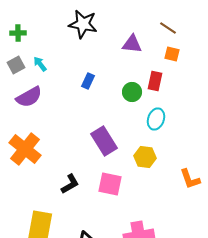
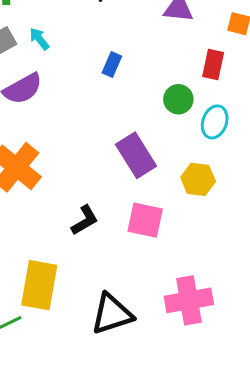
green circle: (132, 92) -> (178, 99), moved

